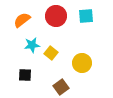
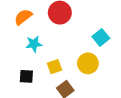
cyan square: (86, 16) -> (101, 37), moved, turned -35
yellow square: (51, 53) -> (54, 67), moved, turned 32

